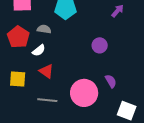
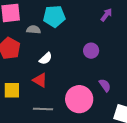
gray semicircle: (44, 29) -> (34, 30), moved
white semicircle: (39, 50) -> (46, 58), moved

